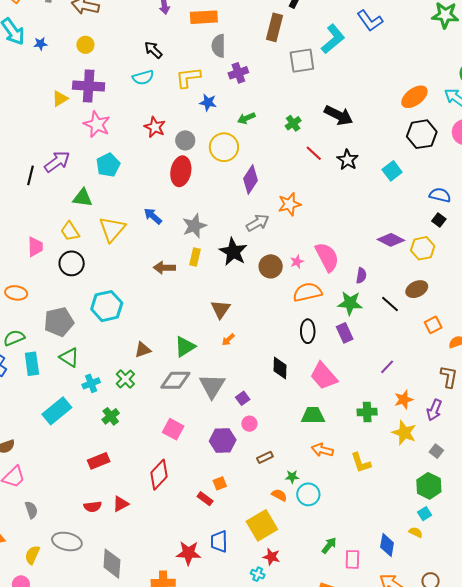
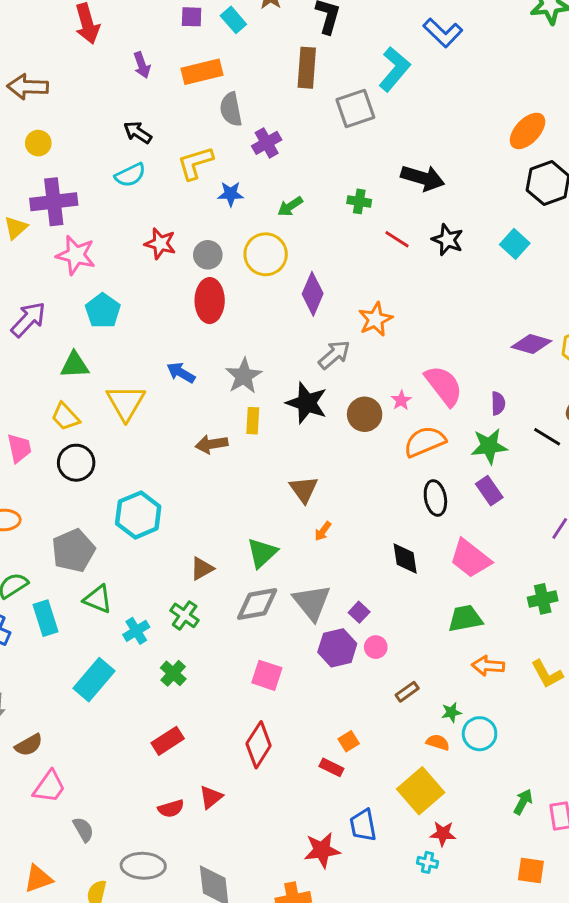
green cross: (293, 123) -> (359, 201), turned -35
purple hexagon: (223, 440) -> (337, 648), moved

